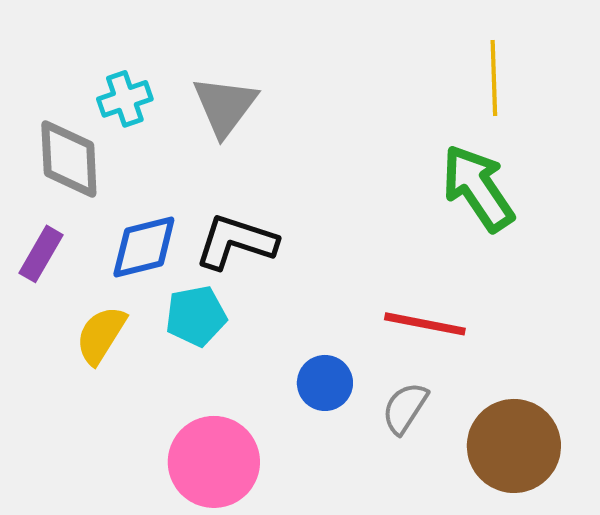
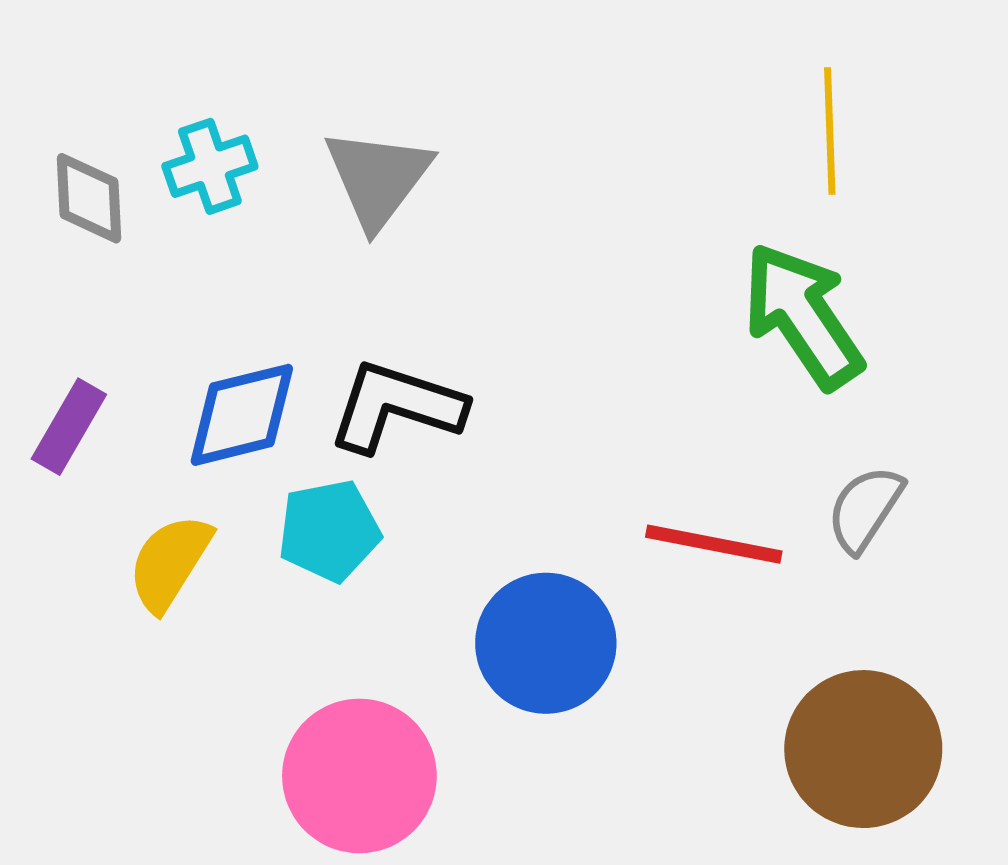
gray diamond: (69, 159) -> (89, 198), moved, size x0.7
blue circle: (325, 383) -> (546, 643), size x1.5
gray semicircle: (405, 408) -> (865, 509), moved

